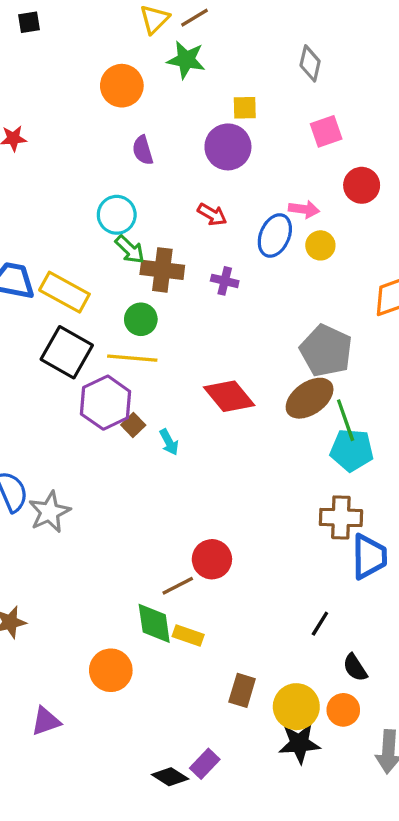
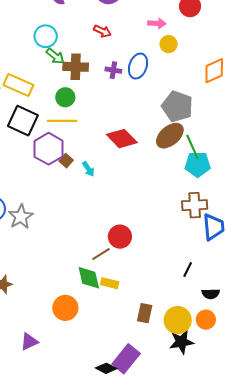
blue ellipse: (275, 235) -> (138, 66), moved
black semicircle: (355, 668) -> (211, 294), turned -54
purple rectangle: (205, 764) -> (126, 359), size x1.6

